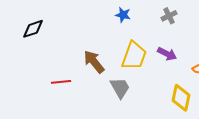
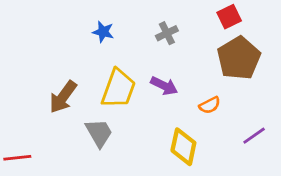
brown arrow: (94, 62) -> (63, 97), turned -105
red line: (61, 82) -> (17, 158), moved

